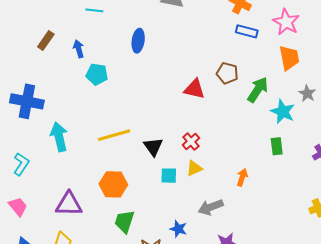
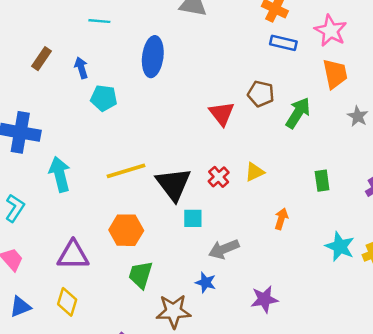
blue ellipse: (138, 41) -> (153, 57), size x1.4
red triangle: (194, 89) -> (222, 114), turned 40
cyan star: (283, 112) -> (340, 247), moved
black triangle: (153, 147) -> (173, 184), size x1.5
yellow triangle: (194, 168) -> (255, 172), moved
gray arrow: (211, 207) -> (224, 249), moved

